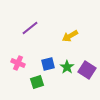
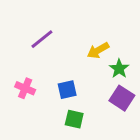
green star: (67, 67) -> (119, 69), moved
green square: (37, 82) -> (74, 119), moved, turned 32

